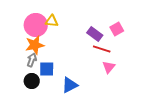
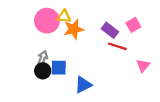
orange star: (35, 45) -> (74, 29), moved
pink triangle: (109, 67) -> (143, 65), moved
black circle: (32, 81) -> (43, 71), moved

